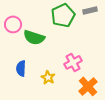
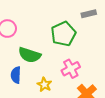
green pentagon: (63, 15) -> (63, 34), moved
green semicircle: (34, 37) -> (30, 55), moved

